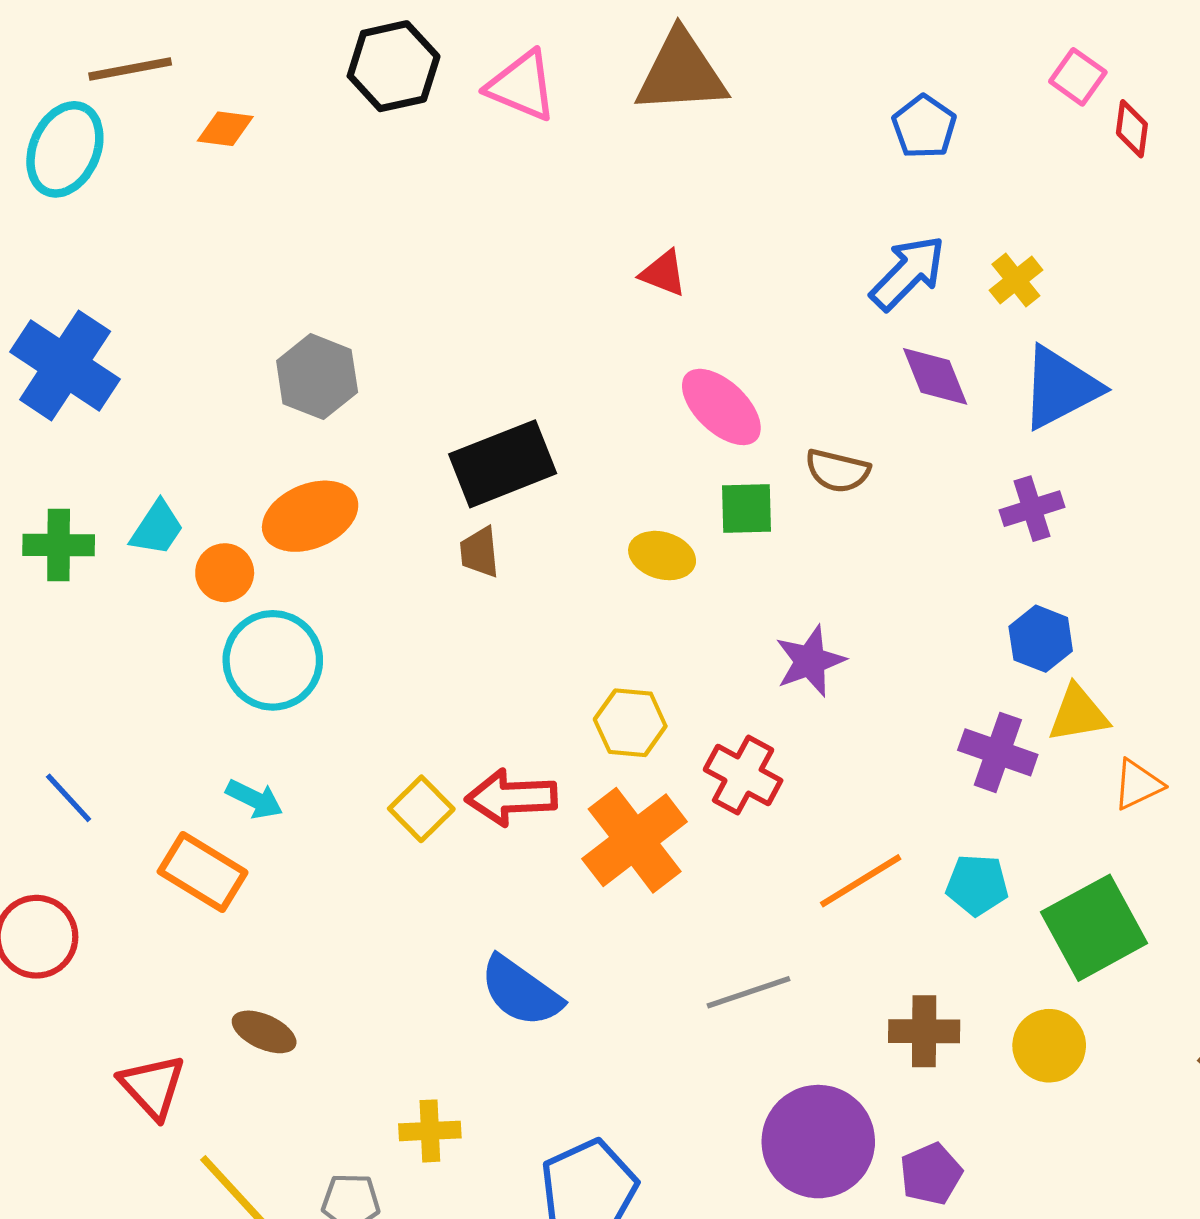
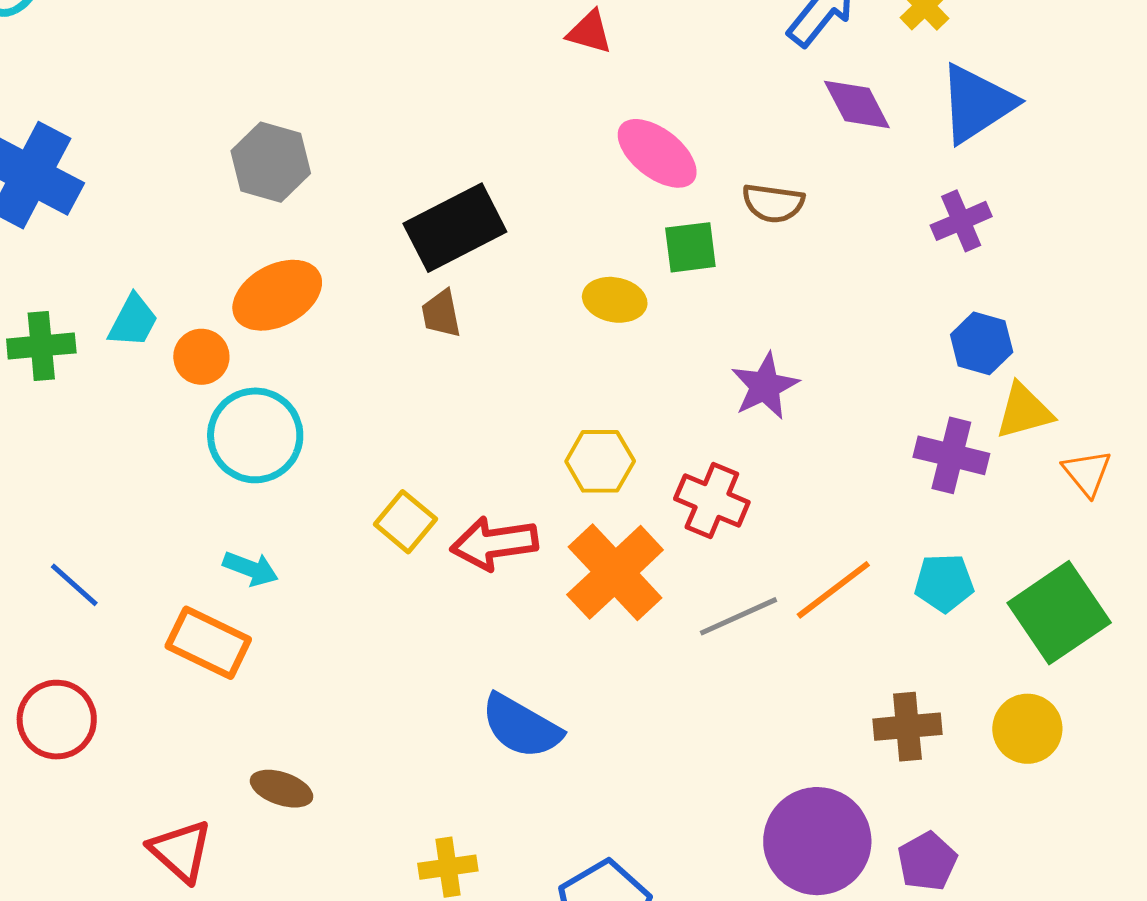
orange triangle: (1138, 785) -> (1087, 473), turned -38
yellow square: (421, 809) -> (405, 522), moved
gray line: (748, 992) -> (739, 616), moved

